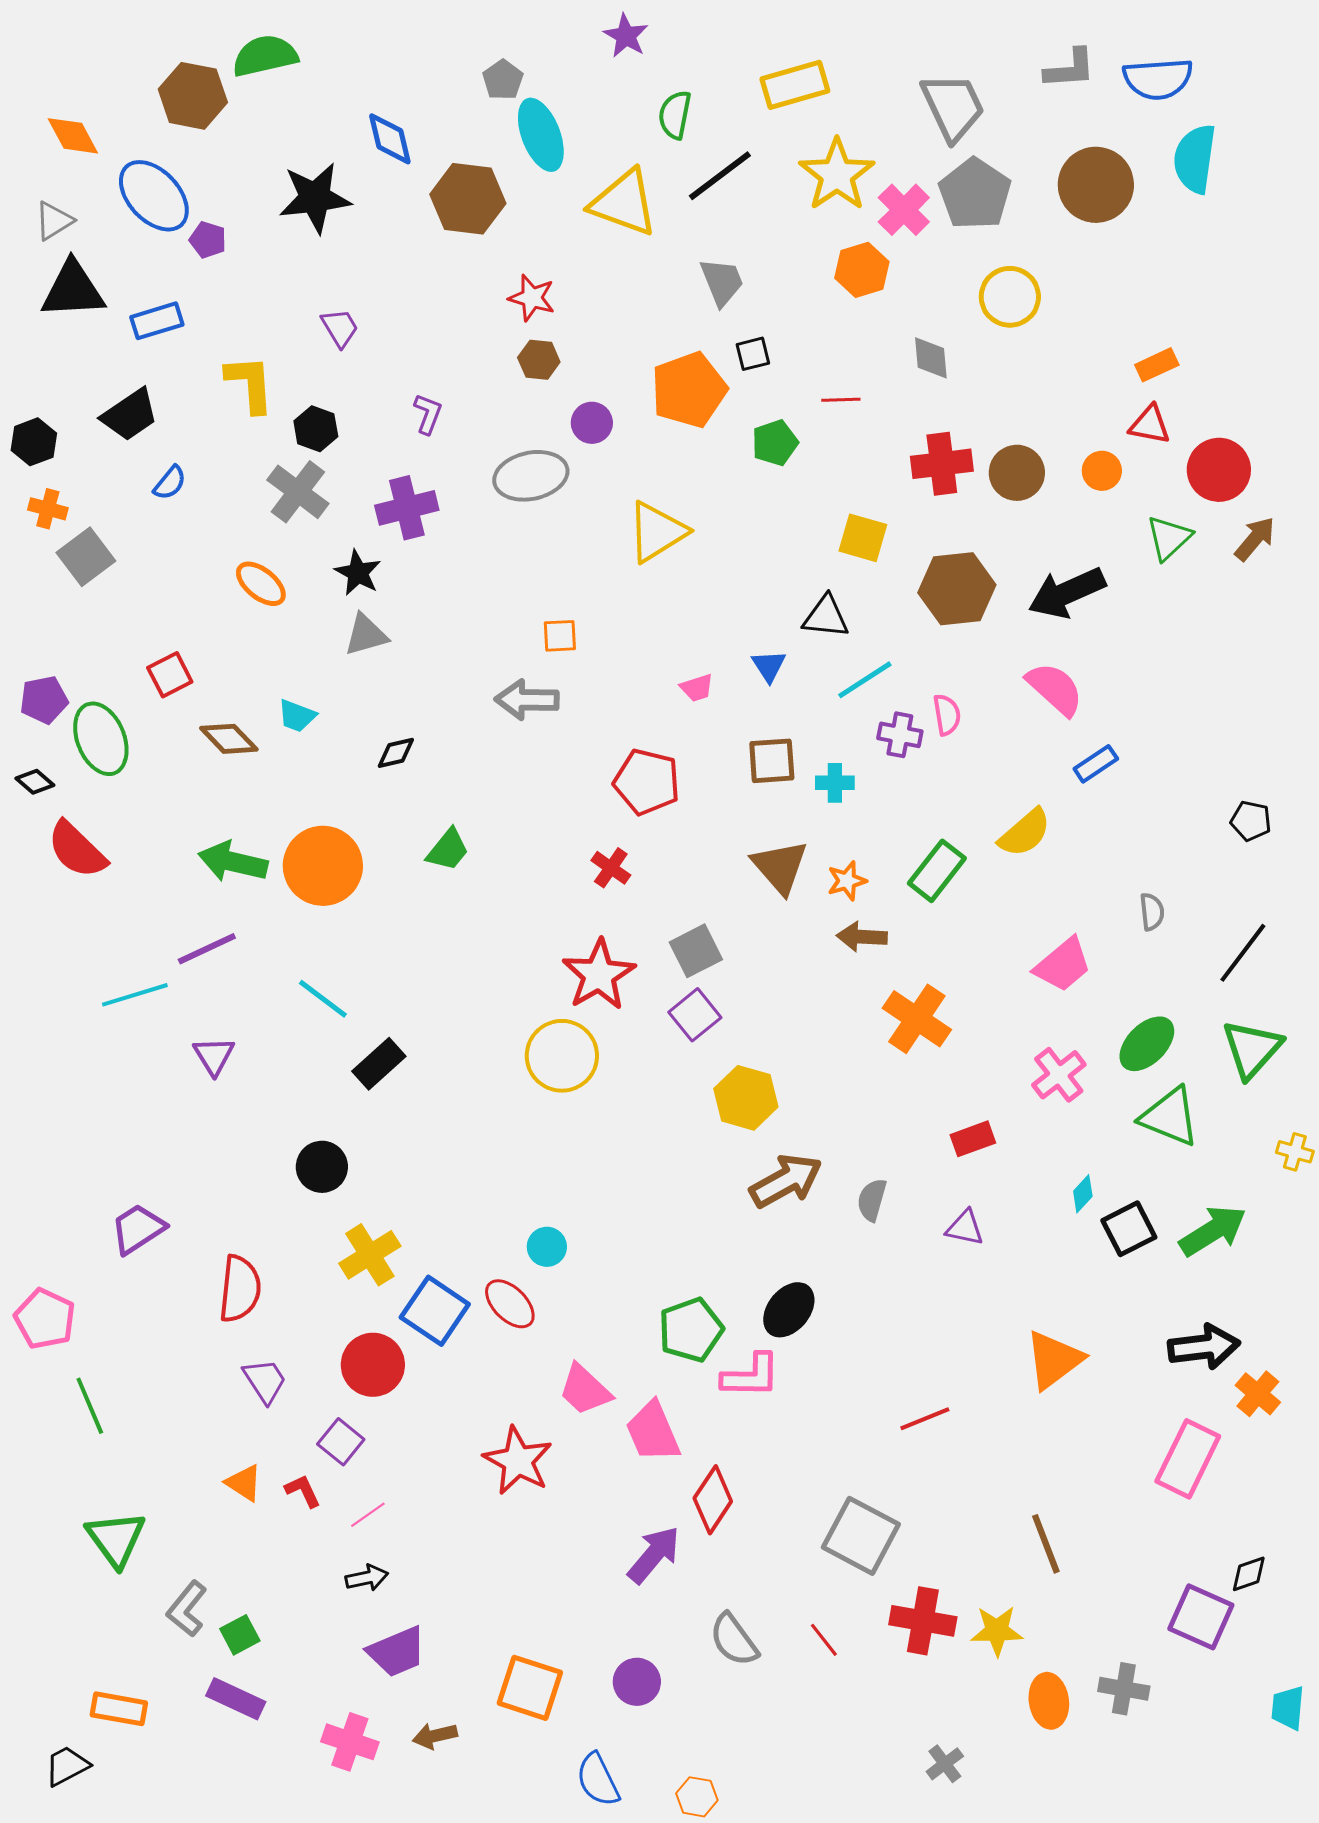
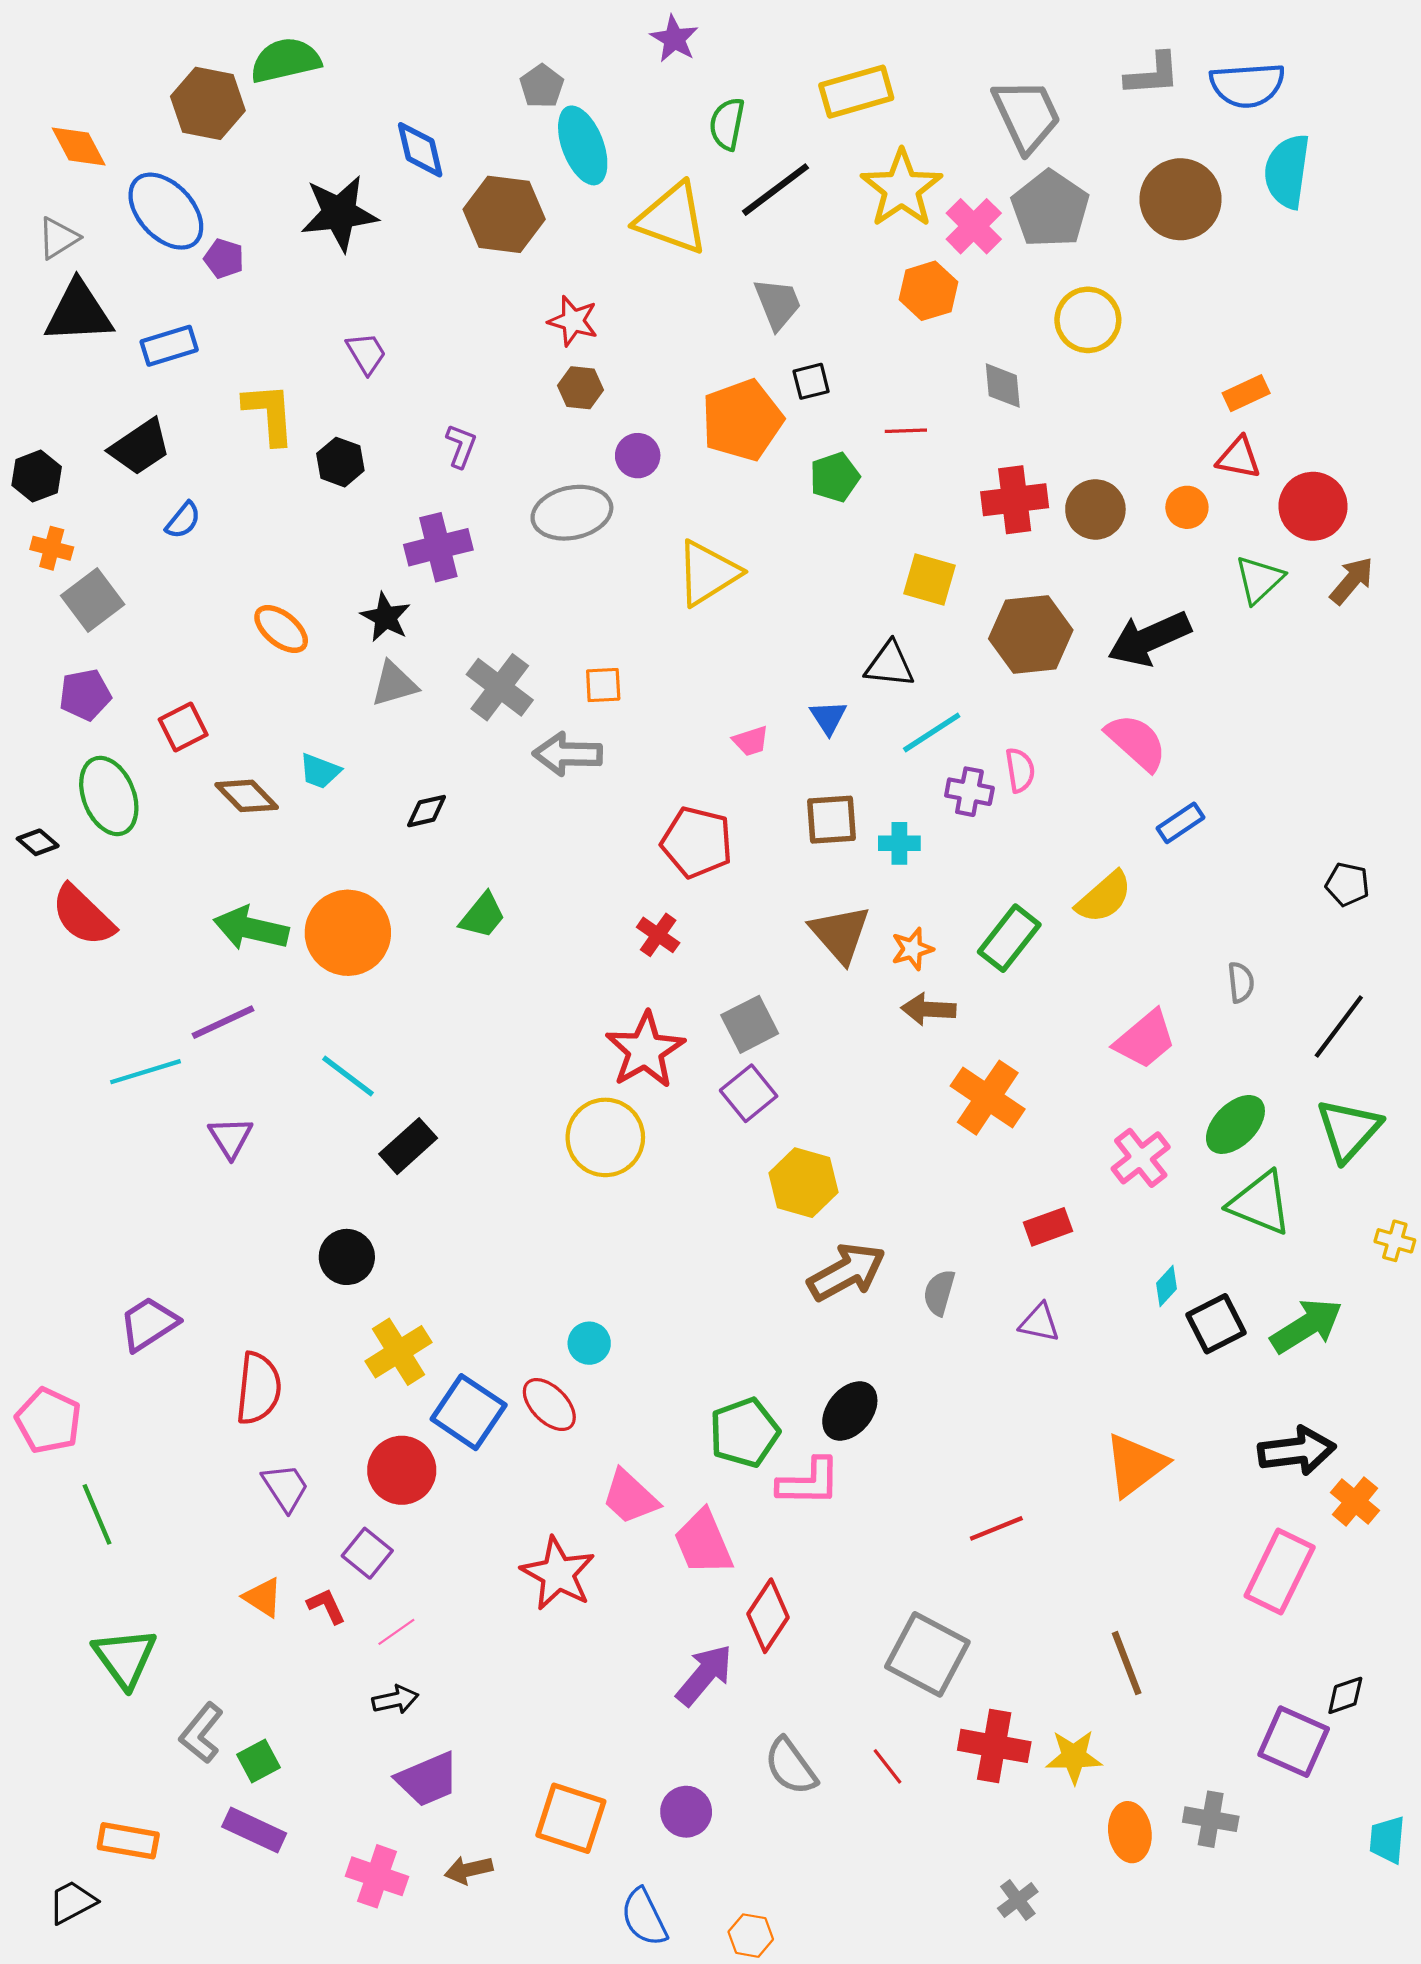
gray cross: (298, 492) -> (500, 687), moved
purple pentagon: (44, 700) -> (85, 695), moved

